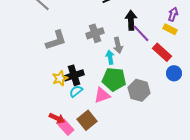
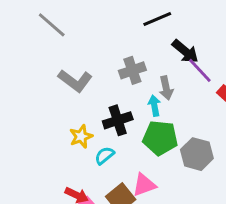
black arrow: (131, 20) -> (185, 51), turned 132
gray L-shape: (56, 40) -> (75, 81), turned 55
black cross: (74, 75) -> (118, 120), moved
pink triangle: (102, 95) -> (144, 185), moved

